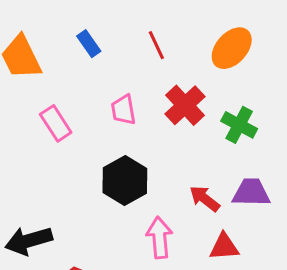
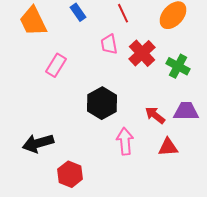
pink trapezoid: (123, 110) -> (109, 44), moved
pink rectangle: (56, 123) -> (56, 65), turned 65

